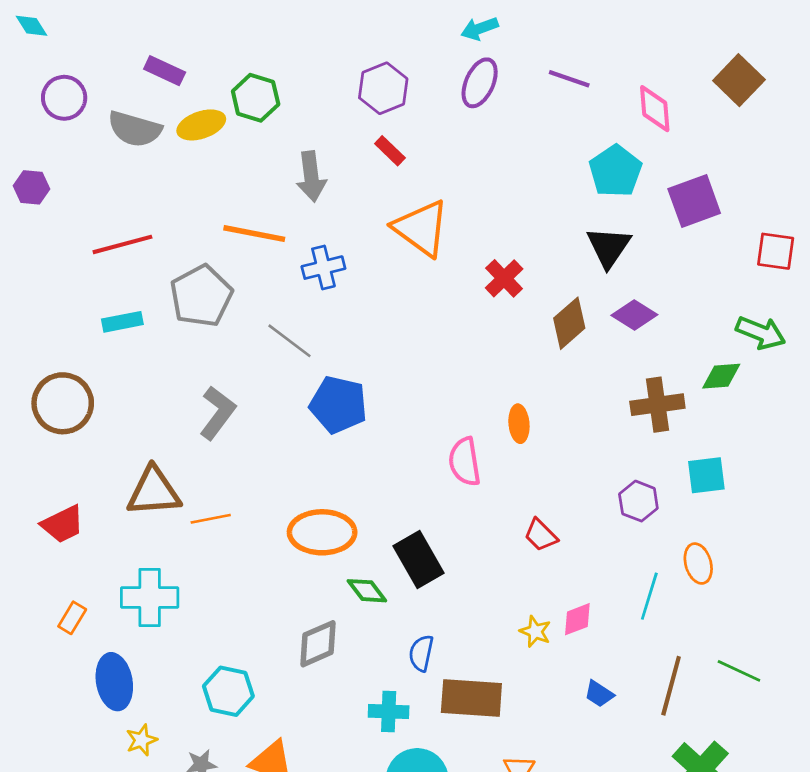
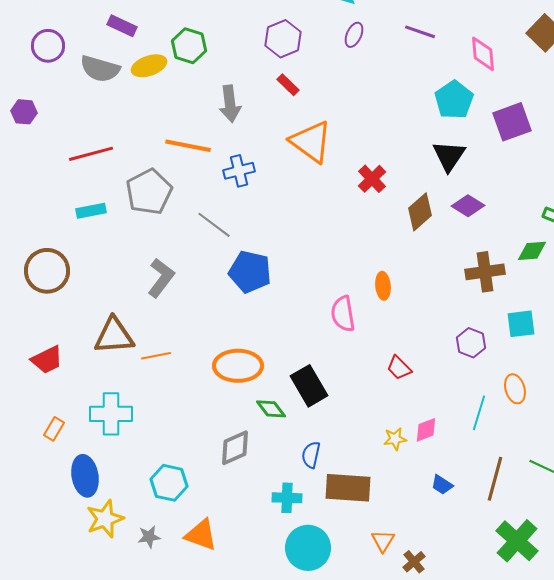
purple ellipse: (480, 83) -> (354, 35), size x0.7
yellow star: (535, 631) -> (395, 439), turned -30
yellow star: (141, 740) -> (105, 519), size x1.6

